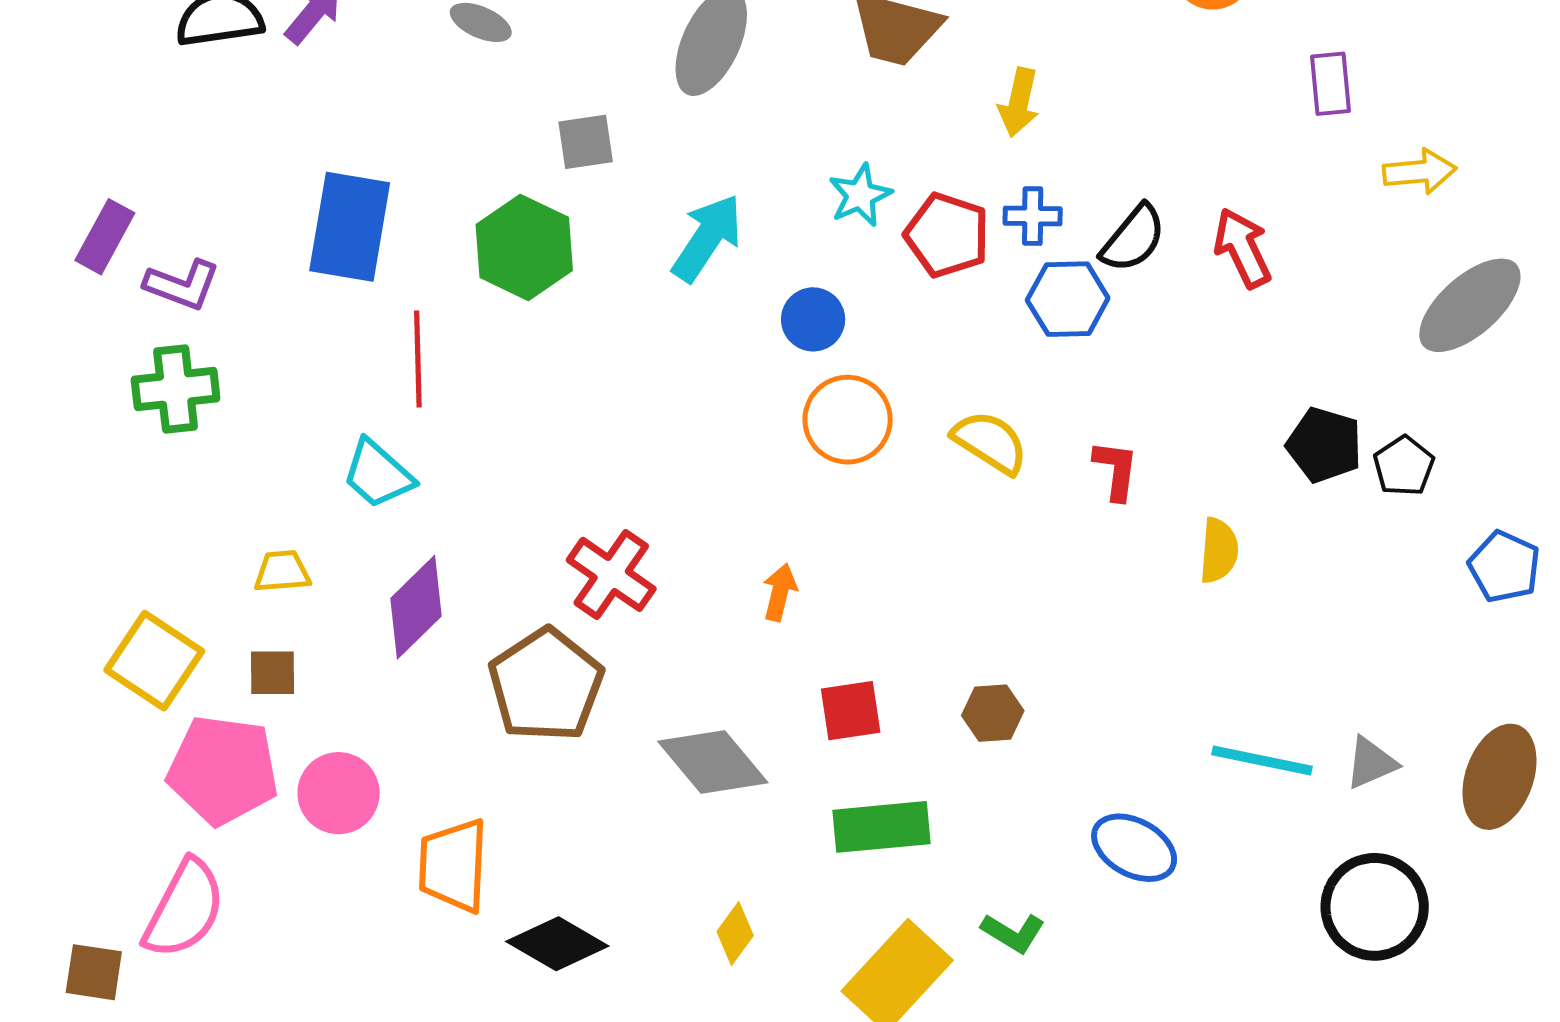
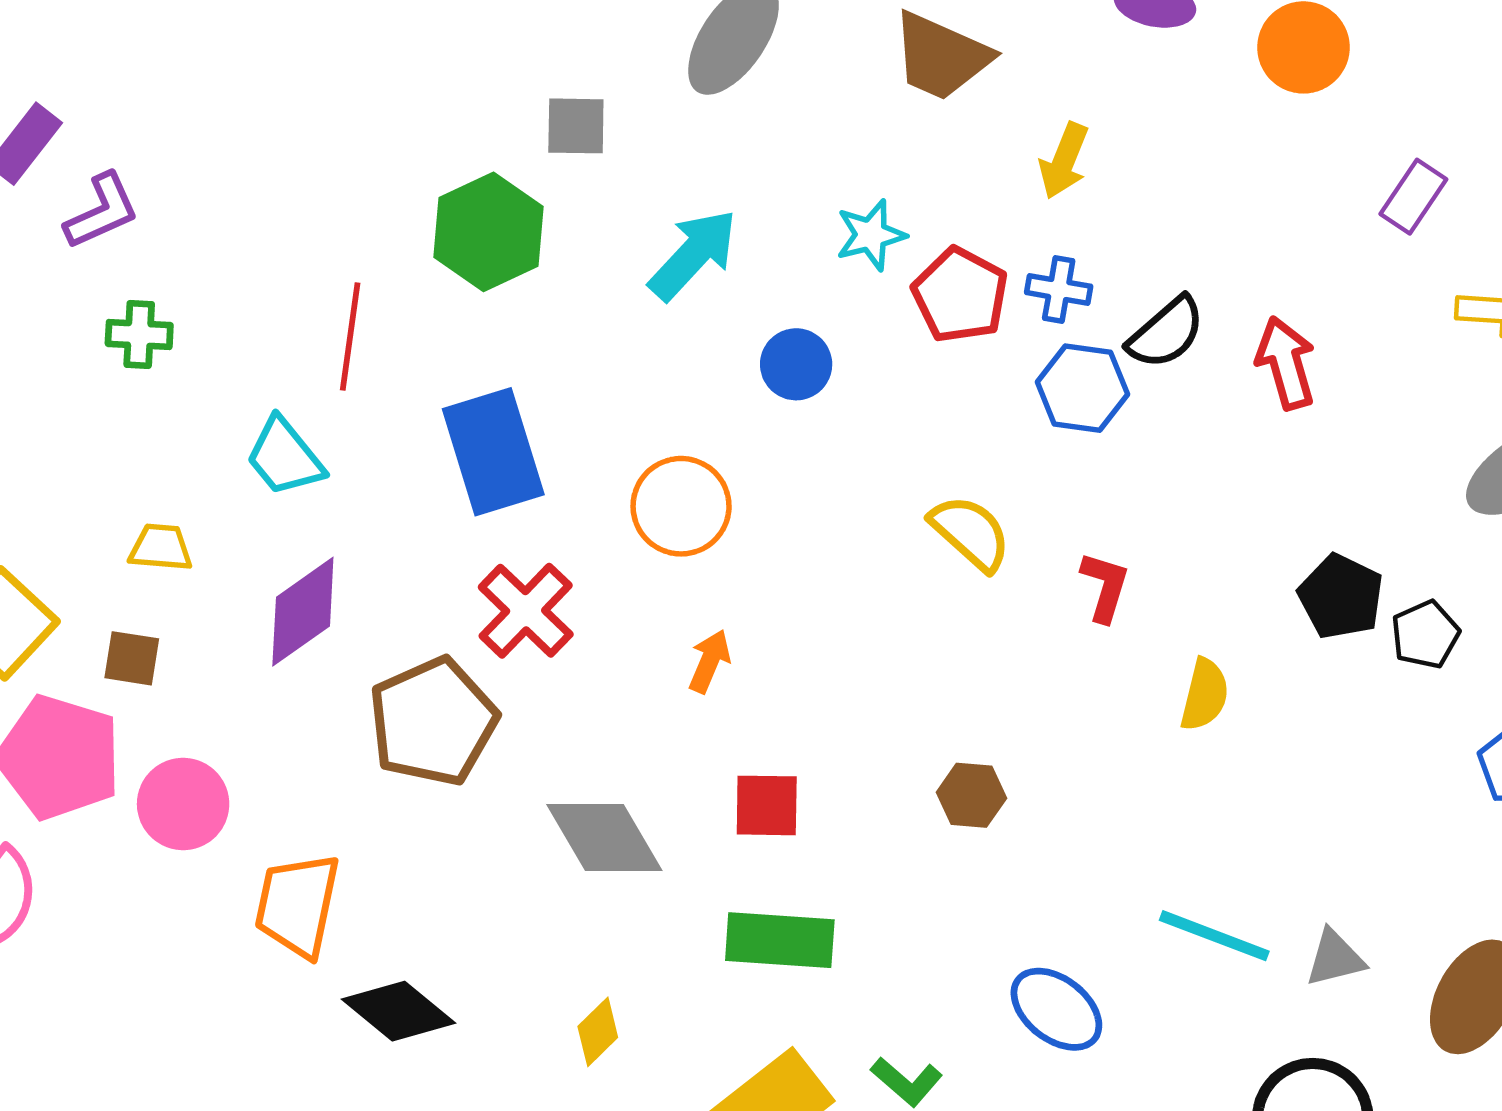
purple rectangle: (1330, 84) -> (1413, 197), turned 30
blue rectangle: (350, 227) -> (493, 452), moved, turned -36
purple L-shape: (182, 285) -> (102, 211), turned -54
green cross: (176, 389) -> (139, 334), moved, size x0.7
orange circle: (848, 420) -> (681, 506), moved
brown hexagon: (993, 713) -> (971, 795), moved

